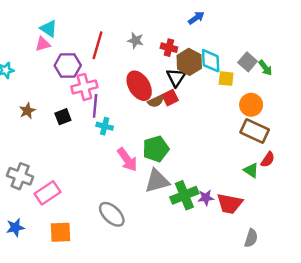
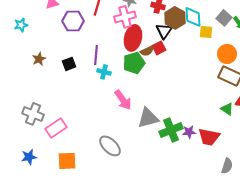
red ellipse: (139, 86) -> (133, 38), turned 45
pink cross: (84, 87) -> (125, 17), moved
green pentagon: (156, 149) -> (134, 63), moved

